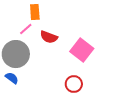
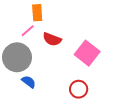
blue semicircle: (12, 78) -> (29, 82), moved

